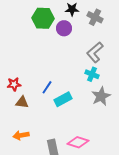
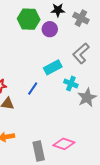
cyan cross: (92, 74) -> (71, 84), moved
cyan rectangle: (63, 99) -> (53, 67), moved

